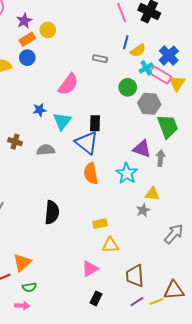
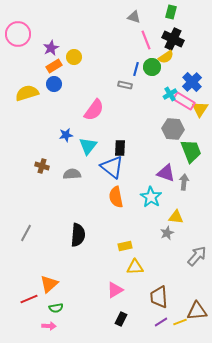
blue line: (126, 42) -> (136, 69), moved
yellow semicircle: (138, 50) -> (166, 57), moved
green circle: (128, 87) -> (152, 67), moved

